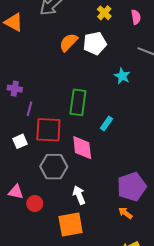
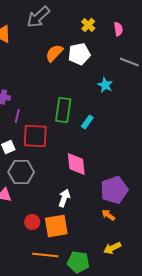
cyan rectangle: (106, 123) -> (87, 122), moved
pink diamond: (82, 148) -> (76, 164), moved
gray hexagon: (54, 167) -> (21, 172), moved
white arrow: (79, 195) -> (64, 198), turned 42
red circle: (35, 203) -> (32, 222), moved

